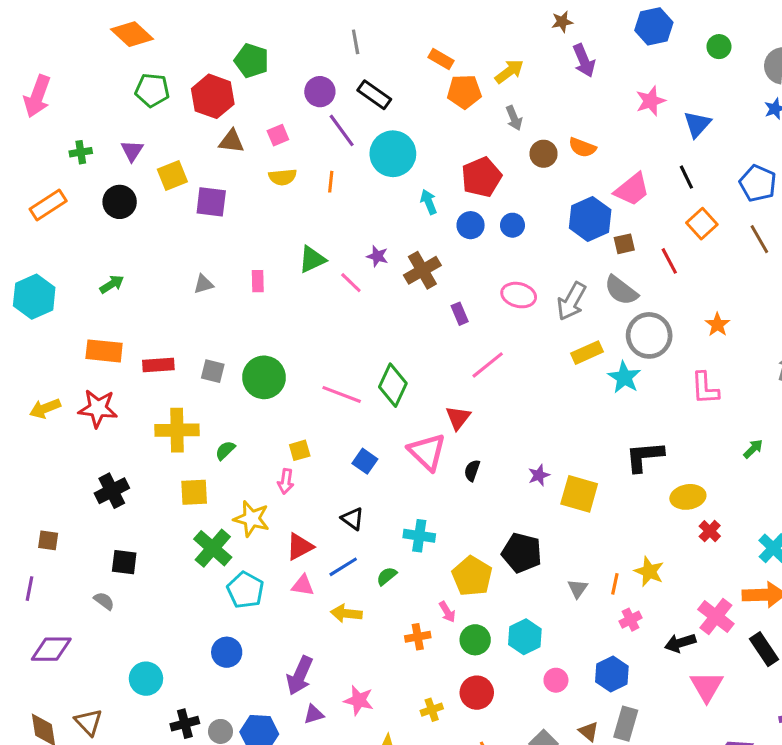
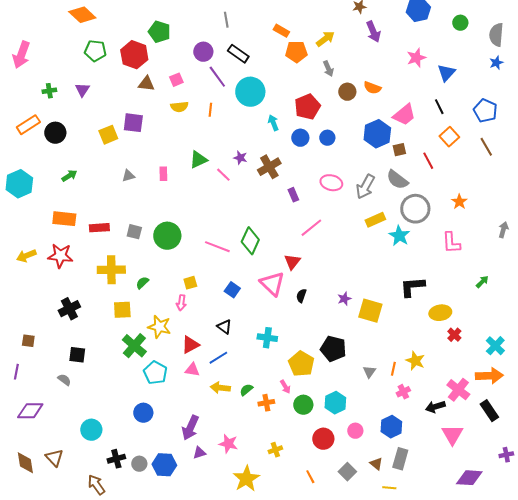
yellow square: (172, 175) -> (108, 135), moved
black circle: (120, 202) -> (55, 133), moved
green semicircle: (387, 576) -> (246, 390), moved
red circle: (477, 693) -> (323, 439), moved

